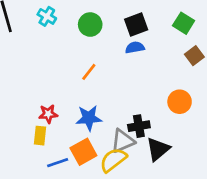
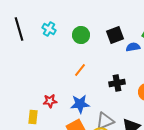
blue semicircle: (135, 48) -> (133, 47), moved
black cross: (139, 126) -> (117, 83), moved
yellow rectangle: (40, 136) -> (33, 117), moved

